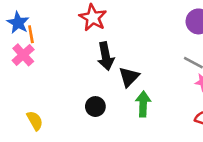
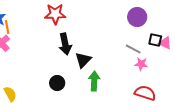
red star: (93, 18) -> (55, 14), turned -30

